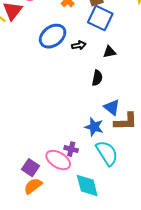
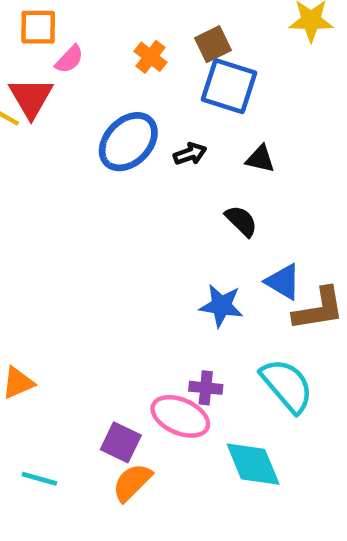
black triangle: (109, 52) -> (260, 159), turned 32
black semicircle: (97, 78) -> (241, 221), turned -49
blue star: (94, 127) -> (221, 306), moved

